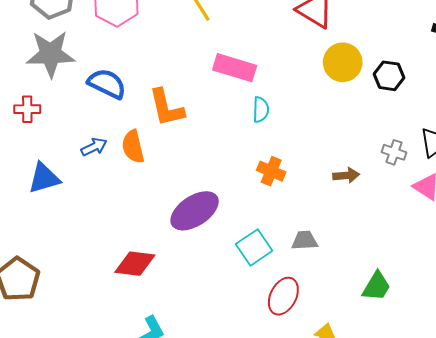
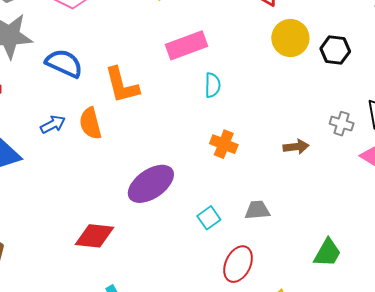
pink rectangle: (235, 68) -> (187, 45), turned -36
cyan square: (254, 247) -> (209, 218), size x0.7

